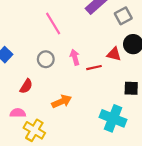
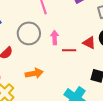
gray circle: (46, 59) -> (29, 33), size x1.5

